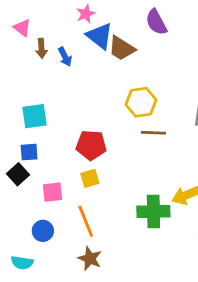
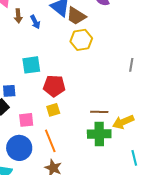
yellow hexagon: (141, 102) -> (81, 40), moved
cyan square: (35, 116) -> (31, 65), moved
brown line: (153, 133) -> (99, 112), moved
blue circle: (43, 231) -> (19, 148), size x1.6

